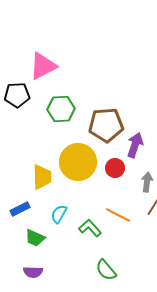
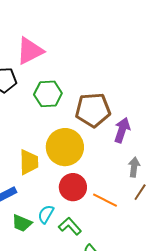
red circle: (115, 168) -> (73, 187), moved, size x1.4
cyan semicircle: (59, 214) -> (46, 214), moved
green L-shape: (90, 228) -> (70, 226), moved

